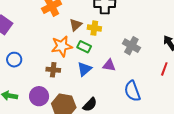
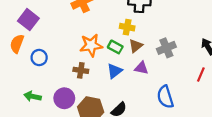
brown triangle: (76, 25) -> (136, 46), moved
gray cross: (131, 46) -> (166, 48), turned 36

